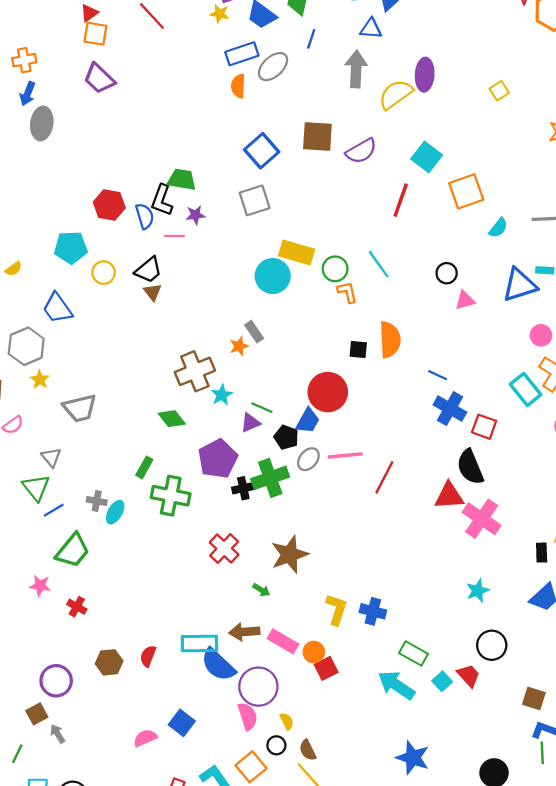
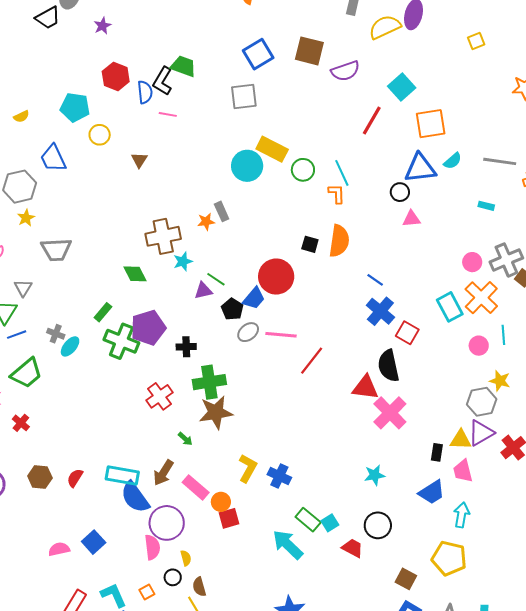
purple star: (195, 215) -> (102, 26), moved, turned -30
black trapezoid: (148, 270) -> (48, 18), moved
blue triangle: (519, 285) -> (420, 168), moved
orange L-shape: (347, 292) -> (337, 194), moved
purple pentagon: (218, 459) -> (148, 328), moved
green cross: (270, 478) -> (209, 382), moved
brown arrow: (244, 632) -> (163, 473), turned -64
red trapezoid: (469, 676) -> (353, 548), turned -30
cyan square: (442, 681) -> (330, 523), moved
orange square: (251, 767) -> (147, 592), size x0.6

